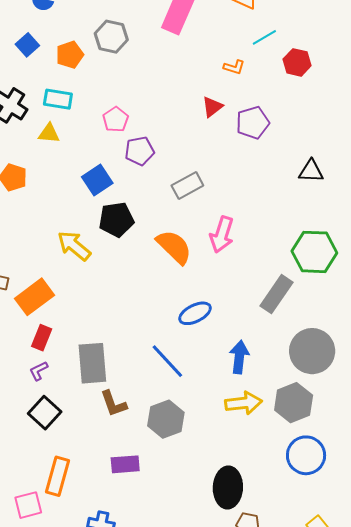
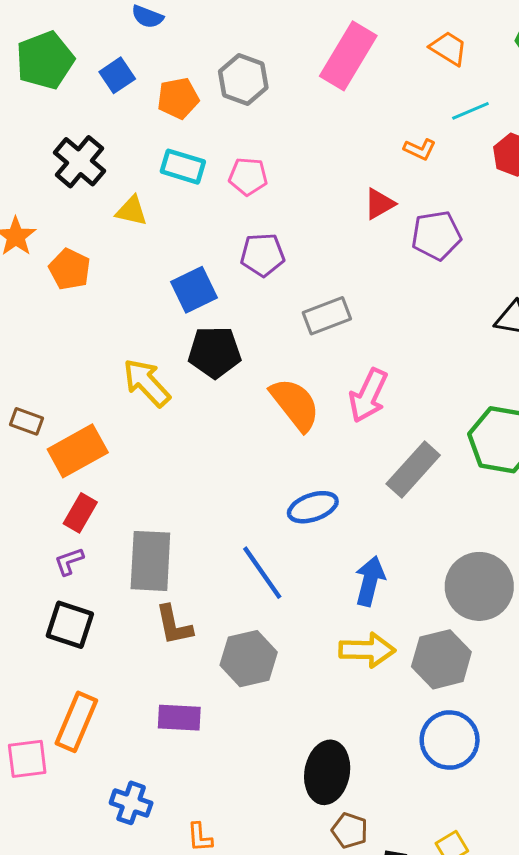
cyan rectangle: (58, 99) -> (183, 167), moved
pink pentagon: (116, 119) -> (248, 176), moved, turned 30
gray rectangle: (277, 294) -> (413, 470), moved
black square: (45, 413) -> (70, 625), turned -32

